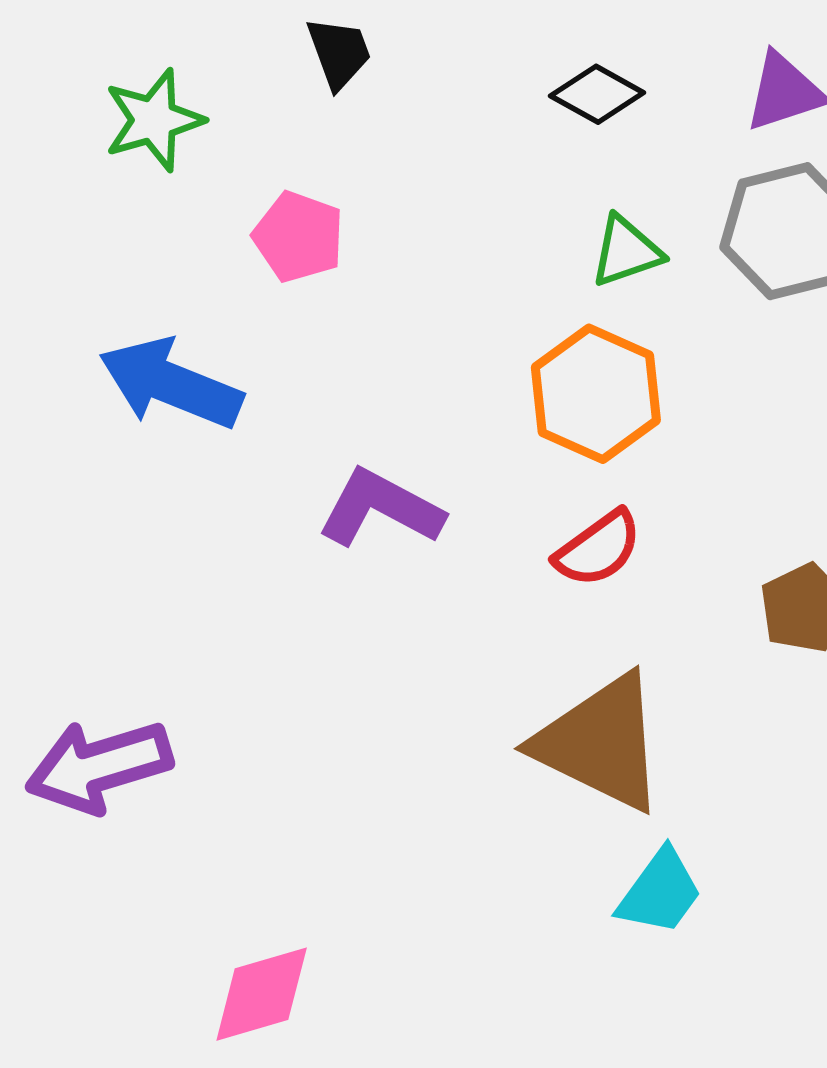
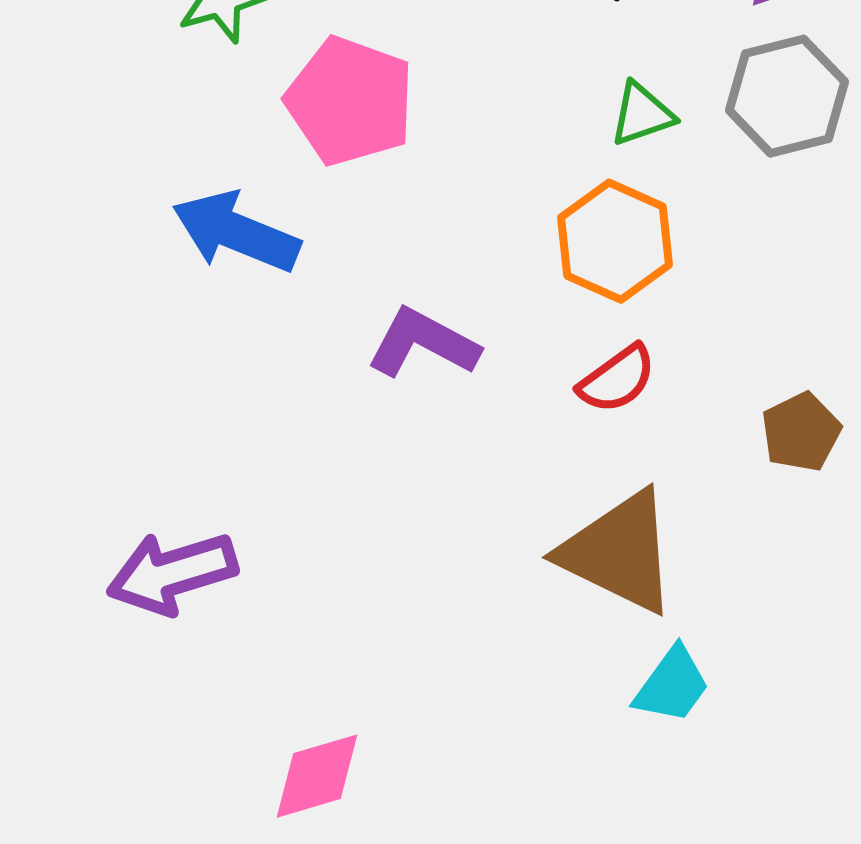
pink pentagon: (299, 237) -> (350, 101), size x1.6

